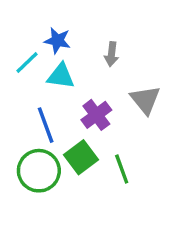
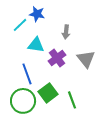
blue star: (57, 41) -> (37, 14), moved
cyan line: (27, 63) -> (20, 25), moved
purple cross: (96, 115) -> (57, 58), moved

